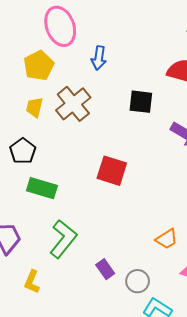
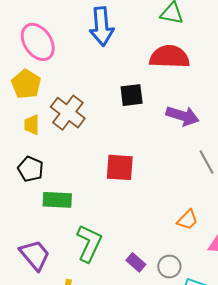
blue arrow: (99, 58) -> (102, 26), moved, size x1.6

